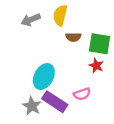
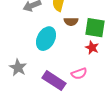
cyan ellipse: (44, 77) -> (46, 39), moved
gray star: (32, 106) -> (18, 68), moved

